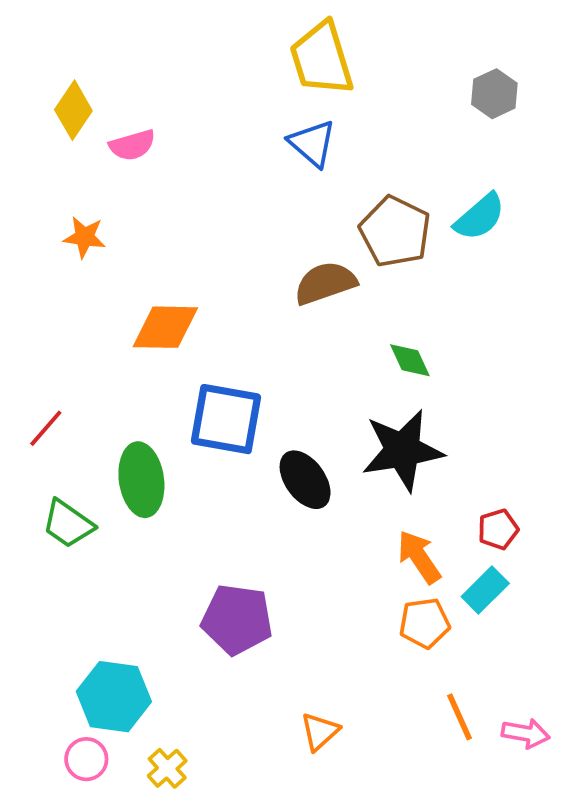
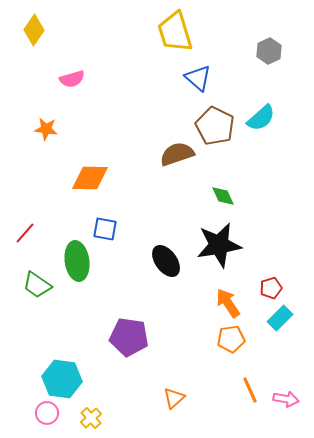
yellow diamond: (73, 110) -> (34, 30), moved
blue triangle: (312, 143) -> (198, 78), moved
blue square: (226, 419) -> (105, 229), moved, size x0.6
cyan rectangle: (485, 590) -> (280, 318), moved

